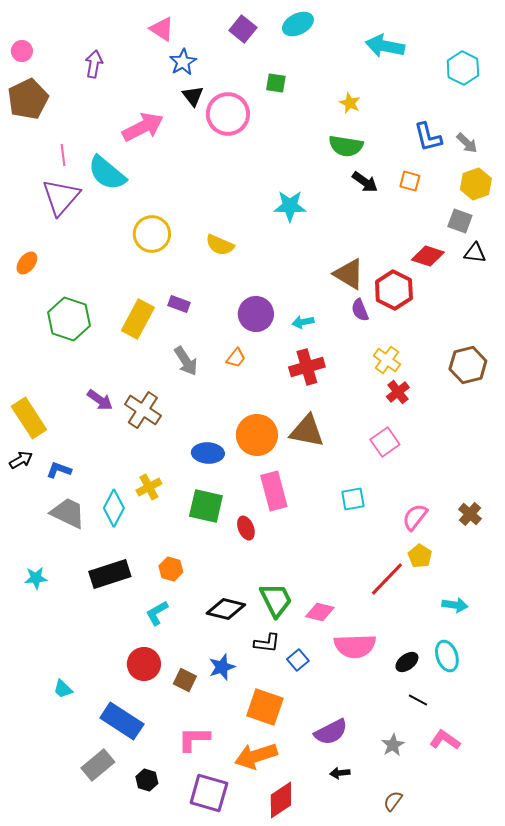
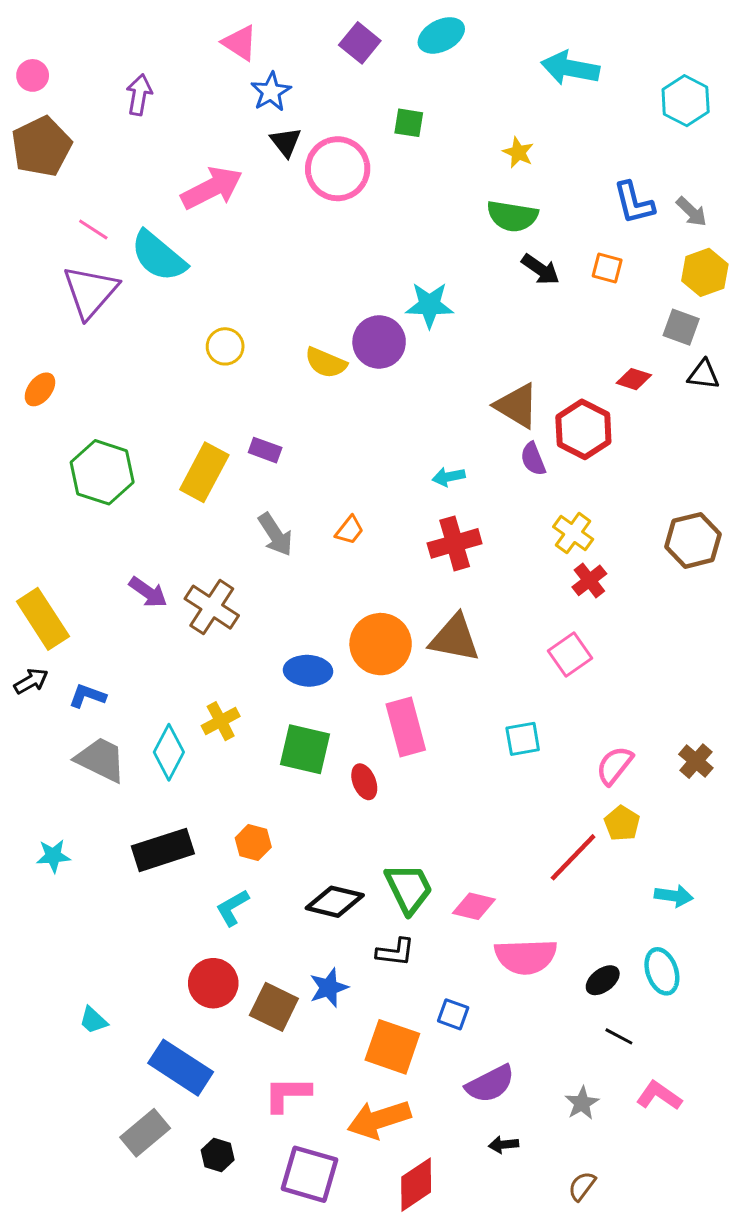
pink line: (63, 155) -> (93, 229), turned -50
yellow circle: (152, 234) -> (225, 346), size x0.7
red diamond: (428, 256) -> (634, 379), size x0.7
purple circle: (256, 314) -> (379, 342), moved
blue square: (298, 660) -> (453, 1014), moved, turned -30
brown square: (185, 680) -> (274, 1007), size x1.4

